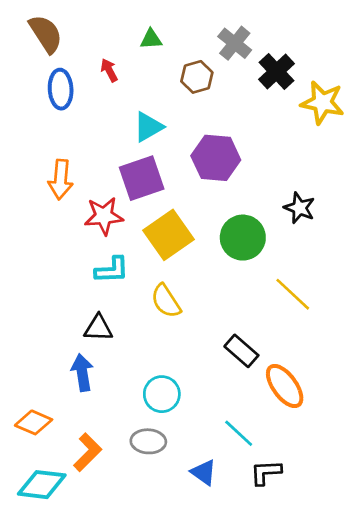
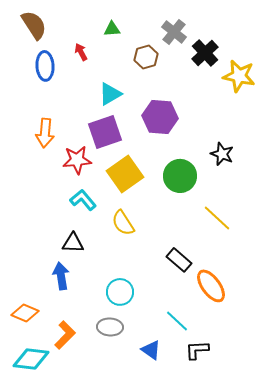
cyan L-shape: (112, 270) -> (83, 200), turned -128

